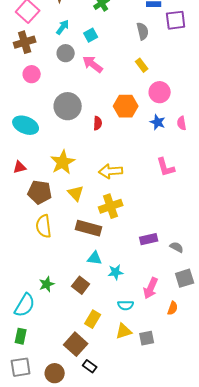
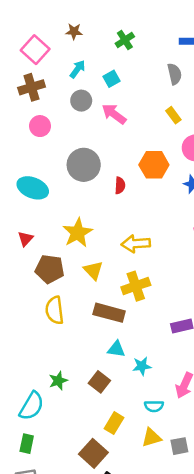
red triangle: (20, 167) -> (25, 239), turned -32

